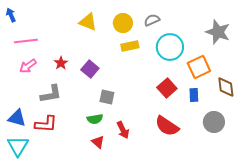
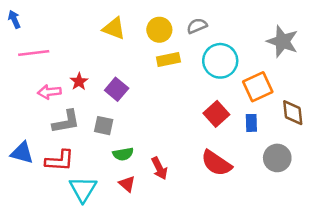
pink arrow: (28, 66) -> (49, 92), moved, turned 30
gray square: (107, 97) -> (104, 126), moved
cyan triangle: (18, 146) -> (83, 189), moved

